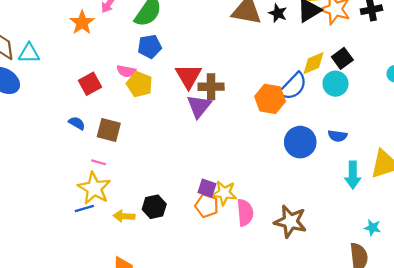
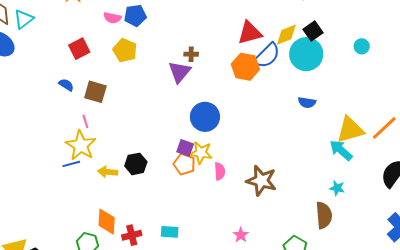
cyan triangle: (29, 53) -> (24, 19), turned -40
pink semicircle: (126, 71) -> (112, 18), moved
red triangle: (189, 76) -> (250, 33), moved, turned 44
cyan circle: (335, 84) -> (306, 54), size x1.4
brown cross: (211, 87) -> (191, 54), size x0.6
blue circle: (300, 142) -> (205, 117), moved
pink line: (99, 162) -> (85, 122), turned 56
cyan arrow: (353, 175) -> (341, 150), moved, turned 130
pink semicircle: (245, 213) -> (220, 171), size x0.7

